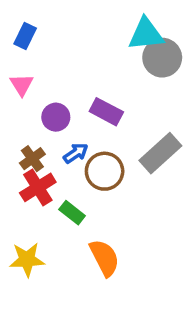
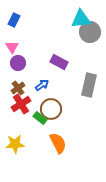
purple circle: (56, 117) -> (18, 63), moved
gray rectangle: (160, 153) -> (89, 85), turned -35
brown circle: (105, 171) -> (51, 109), moved

